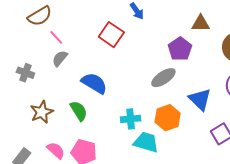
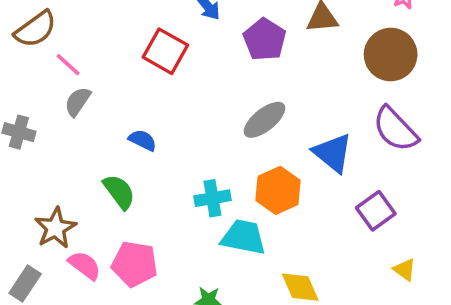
purple pentagon: (180, 49) -> (265, 39), moved
blue semicircle: (94, 83) -> (143, 140), size x0.6
brown star: (42, 112) -> (55, 228), moved

